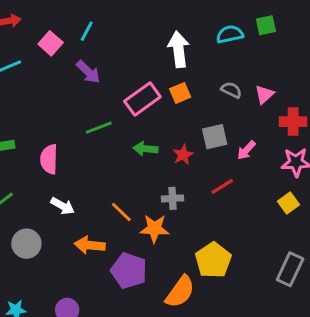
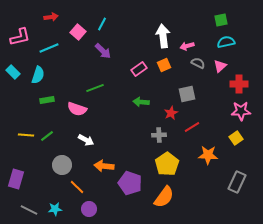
cyan semicircle: (230, 34) -> (226, 42), moved
pink rectangle: (142, 99) -> (139, 69), size x0.7
green line: (99, 128) -> (95, 88), moved
pink arrow: (246, 150) -> (187, 46), moved, turned 32
red star: (183, 155) -> (171, 113), moved
pink semicircle: (49, 159) -> (77, 109), turned -72
orange line: (121, 212) -> (77, 187), moved
orange star: (154, 229) -> (208, 155), moved
yellow pentagon: (213, 260) -> (167, 164), moved

